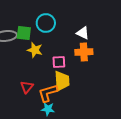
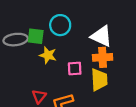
white triangle: (83, 33) -> (101, 36), size x1.5
yellow trapezoid: (62, 81) -> (99, 80), moved

